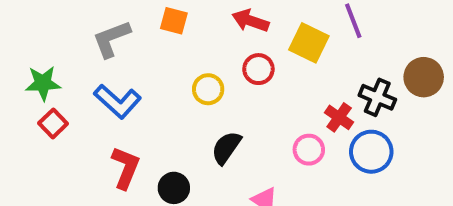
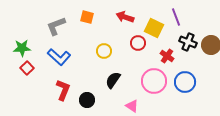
red circle: (258, 69) -> (138, 43), moved
black cross: (377, 97) -> (188, 42), moved
red cross: (339, 117) -> (167, 56), moved
pink circle: (309, 150) -> (154, 81), size x1.6

